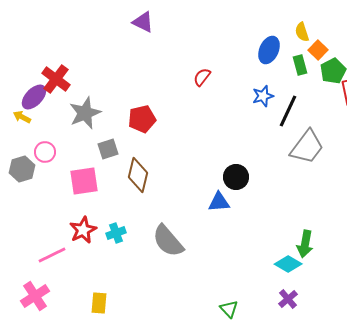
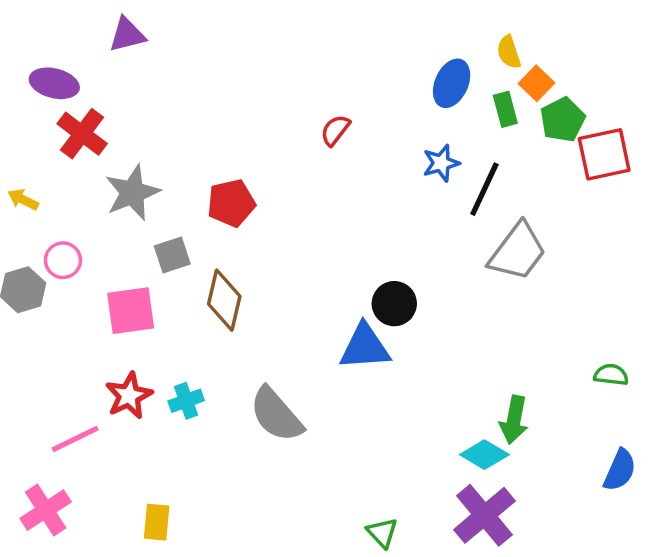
purple triangle: (143, 22) -> (127, 35), moved, turned -40
purple ellipse: (34, 97) -> (54, 83), moved, turned 60
blue triangle: (219, 202) -> (365, 347), size x1.4
purple cross: (288, 299) -> (484, 515), size x1.8

